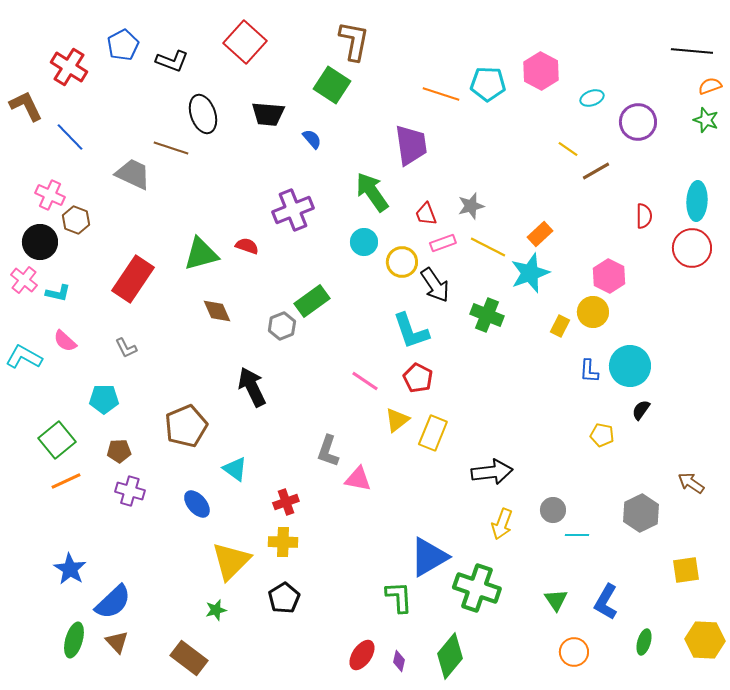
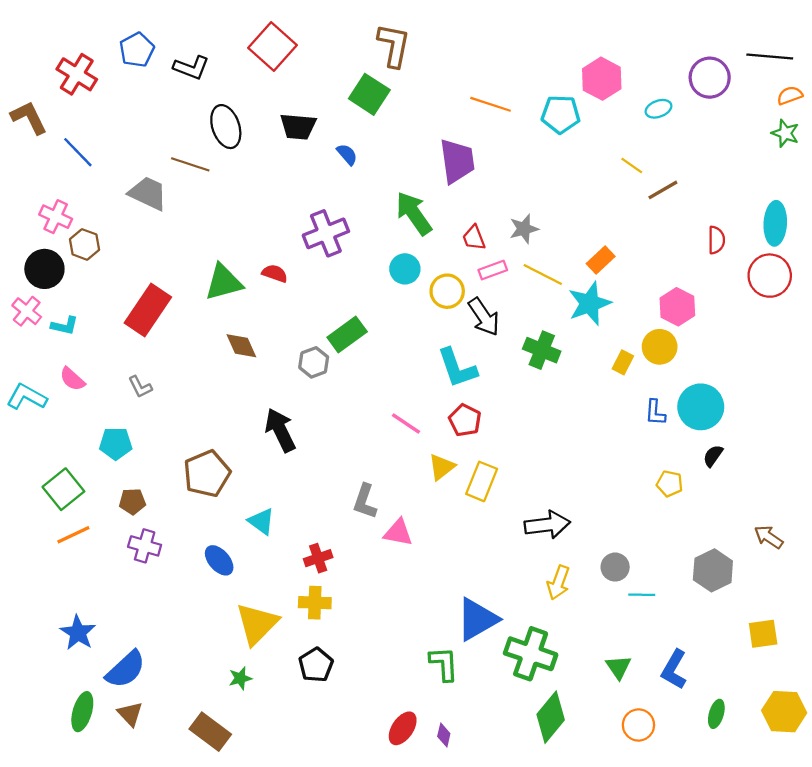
cyan pentagon: (488, 84) -> (561, 114), moved
purple circle: (638, 122) -> (710, 78), moved
green diamond: (450, 656) -> (551, 717), moved

